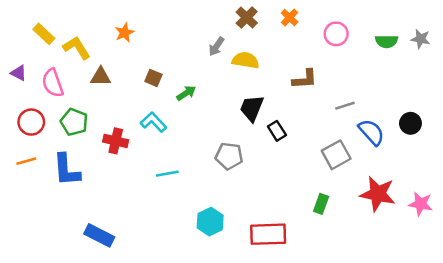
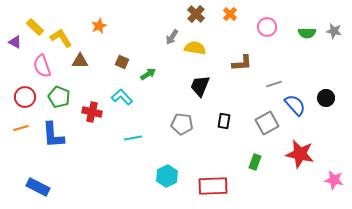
purple triangle: (19, 73) -> (15, 42), moved
black rectangle: (277, 131) -> (224, 121), moved, turned 42
pink star: (421, 204) -> (334, 180), moved
blue rectangle: (99, 235) -> (38, 187), moved

